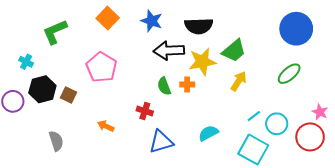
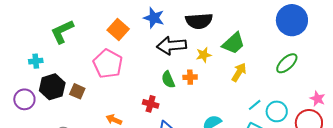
orange square: (108, 18) -> (118, 30), moved
cyan cross: (26, 62) -> (36, 61), turned -32
yellow star: (202, 62) -> (204, 55), size x0.6

